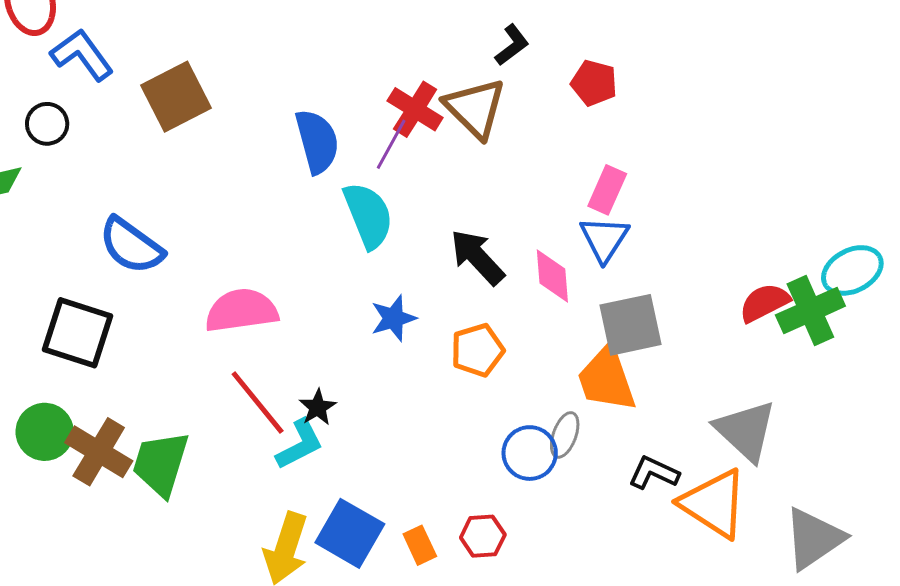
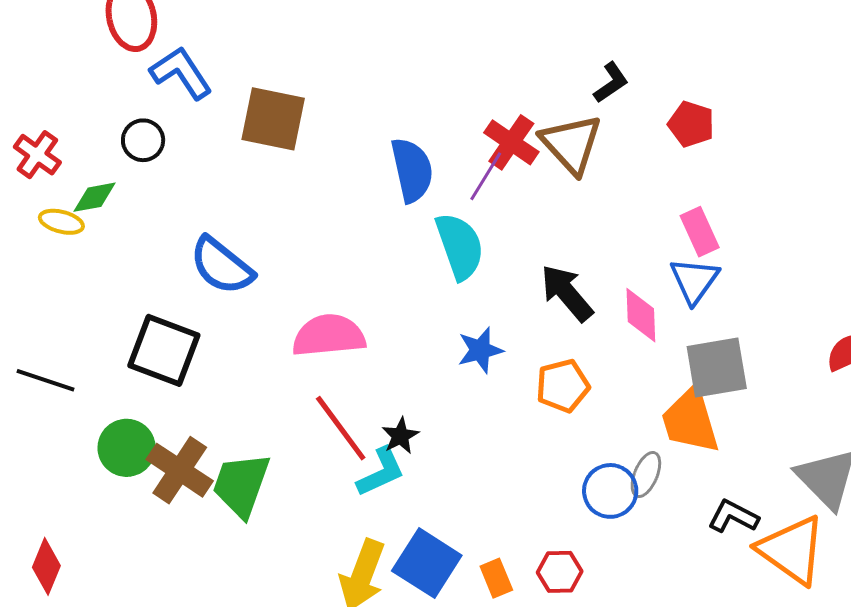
brown square: (176, 97) -> (273, 119), turned 36
pink rectangle: (607, 190) -> (700, 232), turned -51

